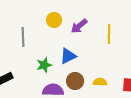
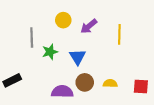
blue triangle: (68, 56) -> (78, 57), turned -36
green star: (44, 65) -> (50, 52), moved

